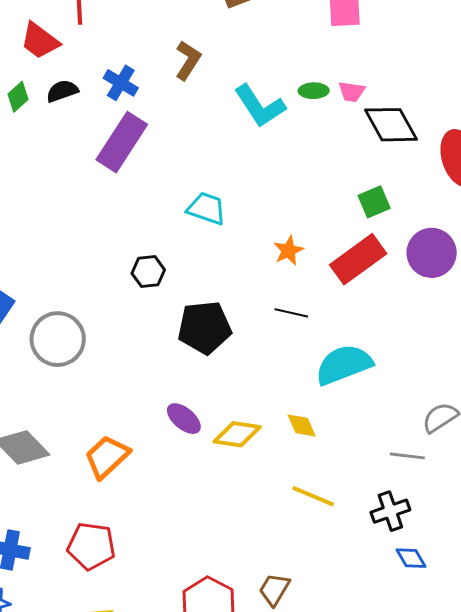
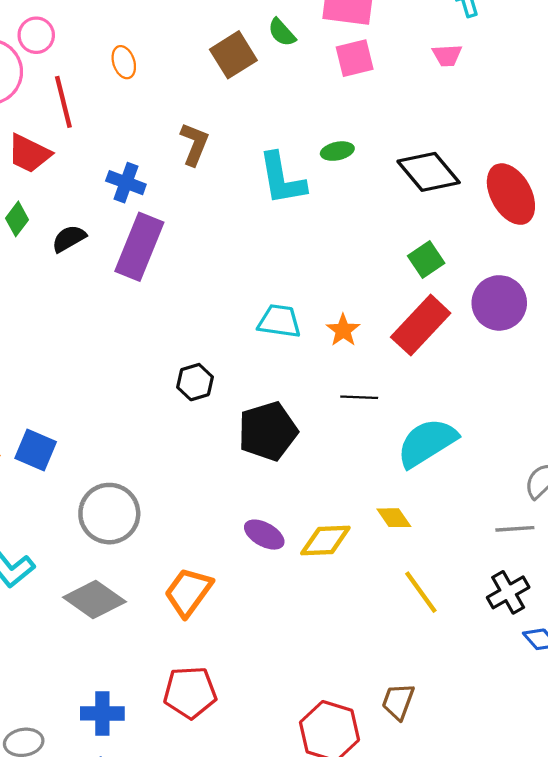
black semicircle: (62, 91) -> (69, 239), moved
pink trapezoid: (352, 92) -> (447, 55), moved
cyan L-shape: (260, 106) -> (282, 179), turned 34
cyan trapezoid: (207, 208) -> (279, 321), moved
gray circle: (58, 339) -> (109, 514), moved
yellow line: (313, 496) -> (421, 592), turned 42

